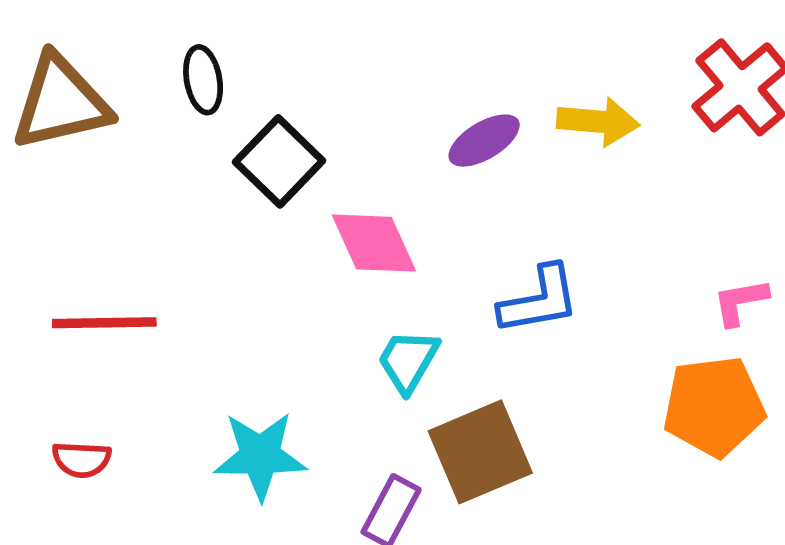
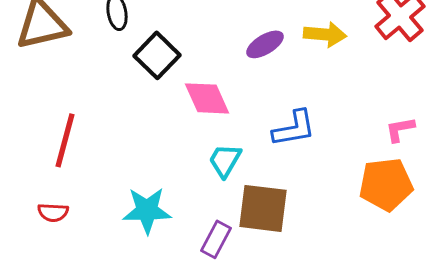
red line: (104, 323) -> (65, 140), turned -74
brown square: (480, 452) -> (263, 208), turned 30

